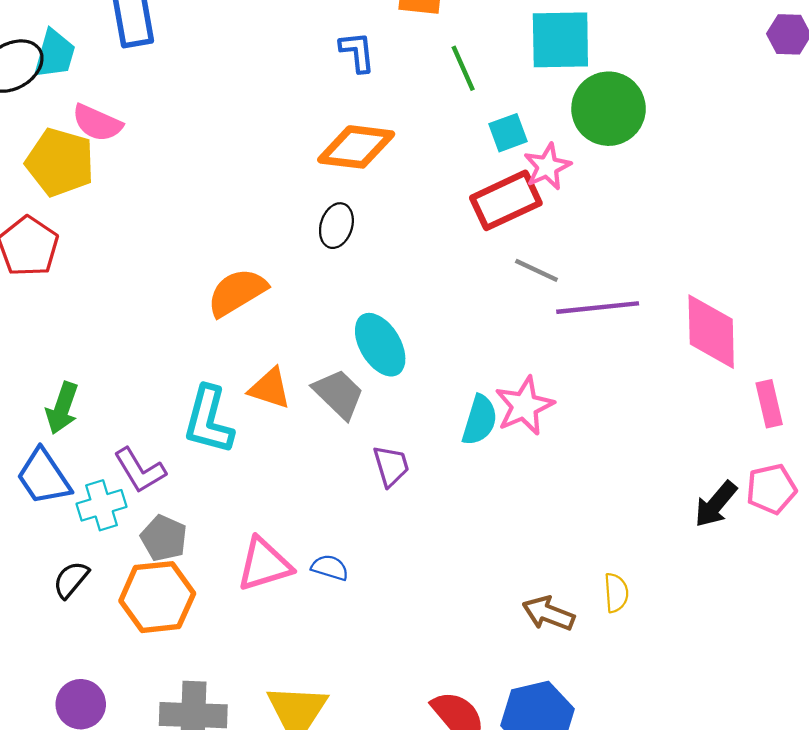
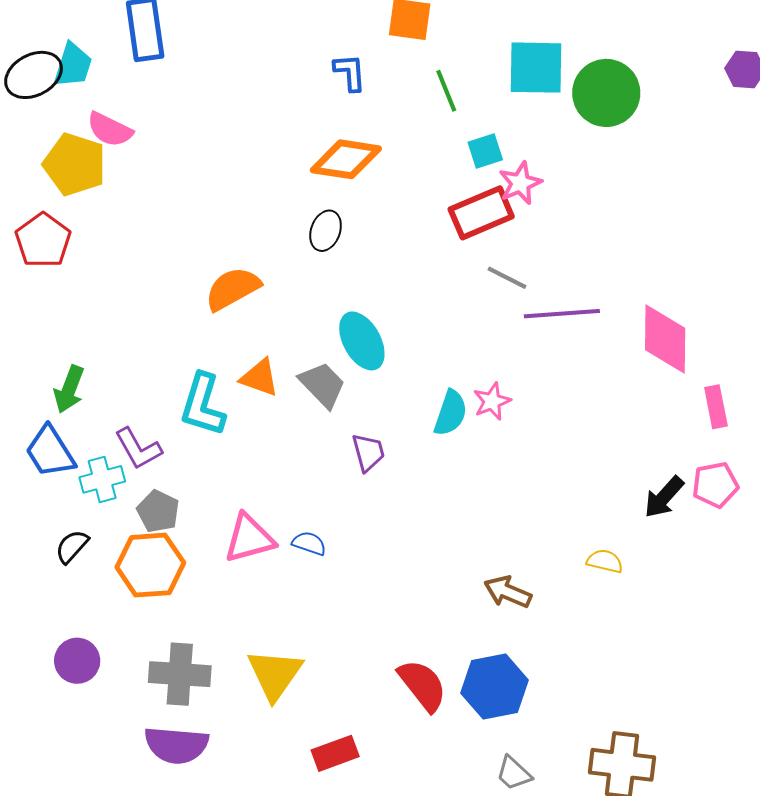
green circle: (609, 109) -> (606, 93), moved
pink star: (524, 406) -> (492, 401), size x0.7
yellow semicircle: (616, 593) -> (605, 561), moved, turned -75

